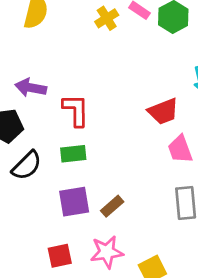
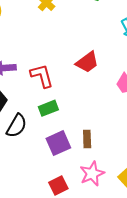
red trapezoid: (163, 111) -> (87, 62), moved
brown rectangle: (112, 206) -> (87, 139), turned -36

